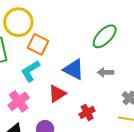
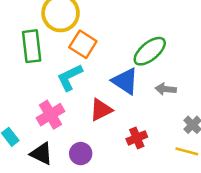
green ellipse: (105, 36) -> (150, 51), moved

